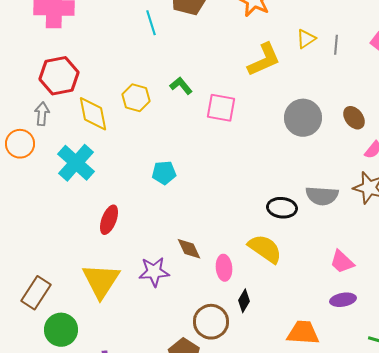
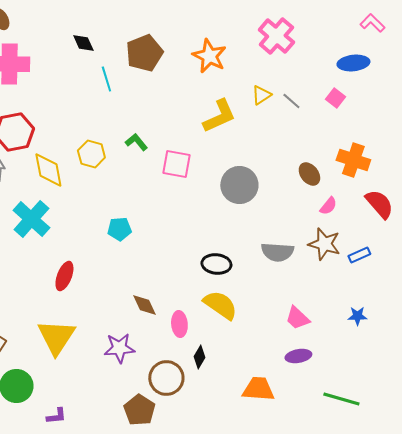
gray line: (336, 45) -> (291, 101), turned -54
gray circle: (303, 118) -> (239, 185), moved
black ellipse: (282, 208) -> (216, 264), moved
purple star: (154, 272) -> (119, 348), moved

